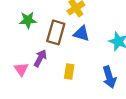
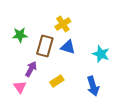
pink triangle: (21, 69) -> (20, 87), moved
yellow rectangle: (69, 72) -> (57, 81), turned 48

